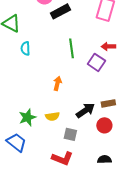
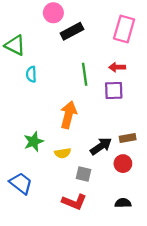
red arrow: (108, 46) -> (117, 67), moved
purple square: (96, 62) -> (114, 90), turned -36
orange arrow: (57, 83) -> (68, 115), size x1.6
green star: (27, 117) -> (34, 142), moved

